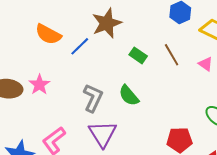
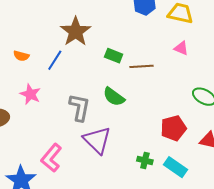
orange semicircle: (48, 34) -> (21, 56), size x0.6
brown line: (172, 55) -> (142, 66), moved, turned -50
pink star: (39, 85) -> (30, 94), moved

